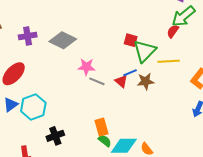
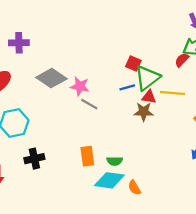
gray diamond: (63, 40) -> (51, 78), moved
blue line: (130, 73) -> (127, 87), moved
red triangle: (121, 81) -> (149, 97), moved, turned -40
green semicircle: (105, 141) -> (114, 161), moved, turned 136

